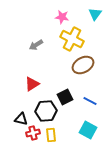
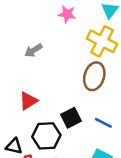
yellow cross: (72, 39) -> (102, 41), moved
brown ellipse: (83, 65) -> (94, 76), turned -45

